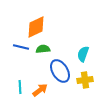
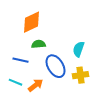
blue line: (21, 47) -> (21, 60), moved
cyan line: (20, 87) -> (16, 82), turned -64

